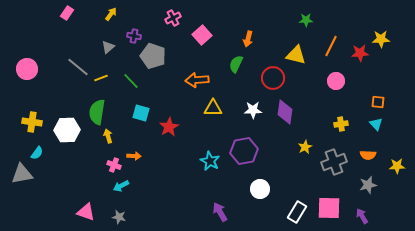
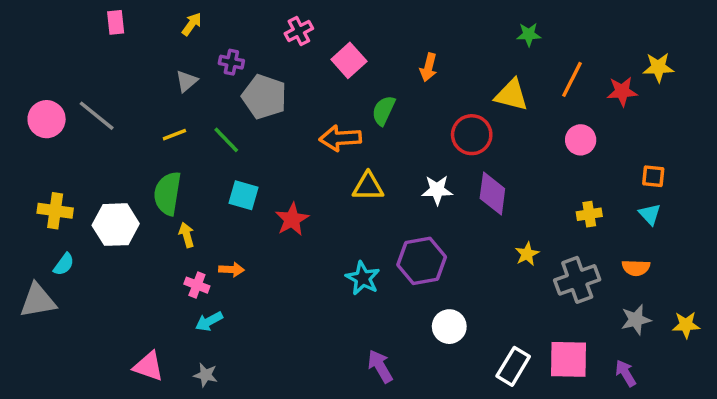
pink rectangle: (67, 13) -> (116, 22), turned -40
green semicircle: (236, 64) -> (384, 110), moved
gray line: (78, 67) -> (97, 116), moved
yellow star: (397, 166) -> (686, 325), moved

